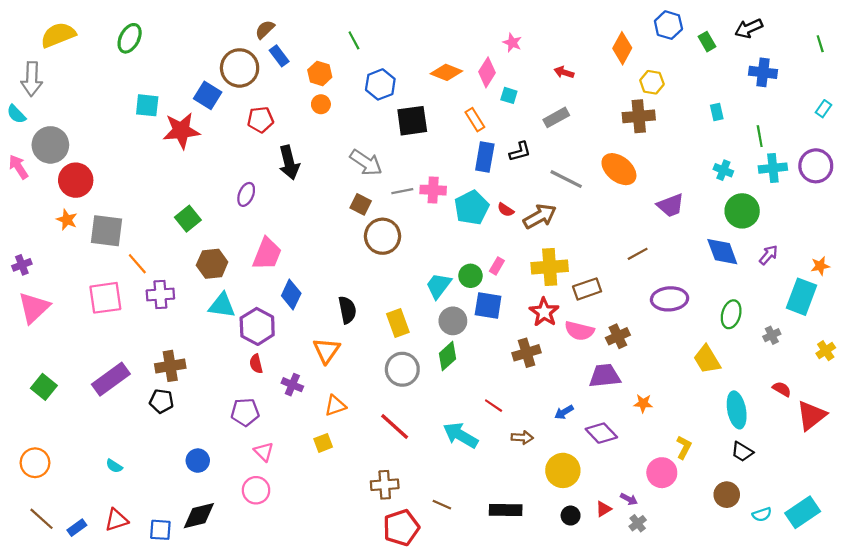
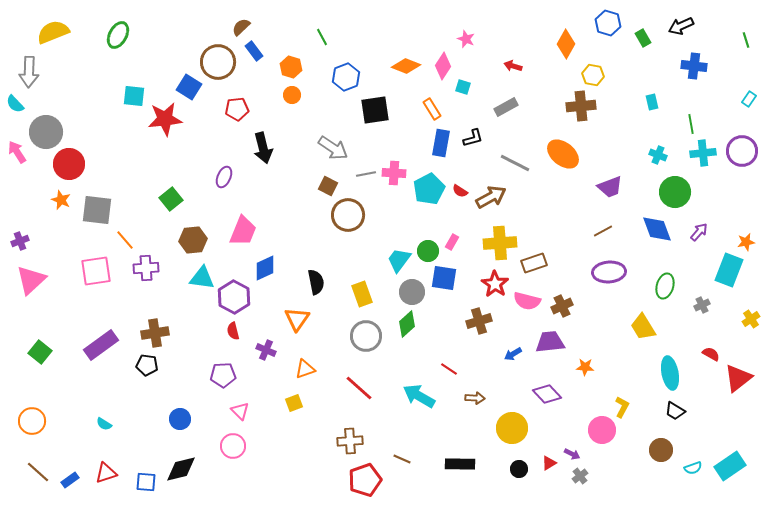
brown line: (638, 254) -> (603, 231), moved
blue diamond: (291, 294) -> (265, 268), turned 40
blue arrow: (564, 412) -> (513, 354), moved

